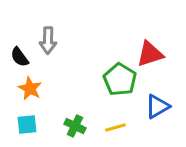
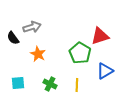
gray arrow: (48, 40) -> (32, 27), turned -108
orange star: (30, 88) -> (38, 54), moved
yellow line: (115, 127) -> (77, 85), turned -72

